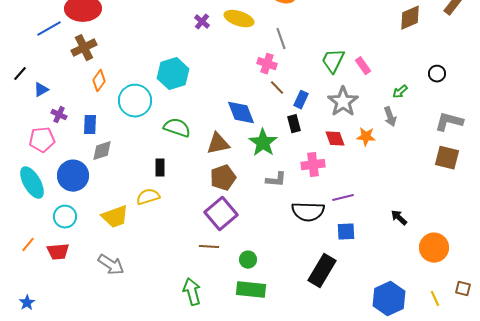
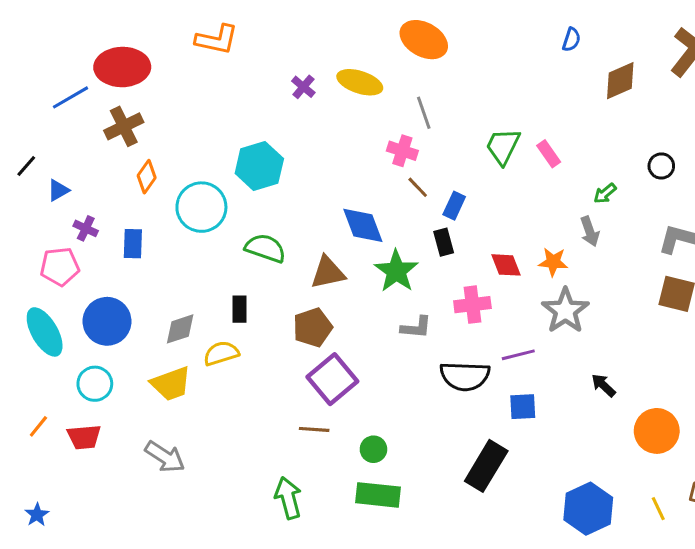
gray star: (343, 102) -> (565, 311), moved
gray diamond: (102, 151) -> (180, 329), moved
brown pentagon: (223, 178) -> (313, 327), moved

